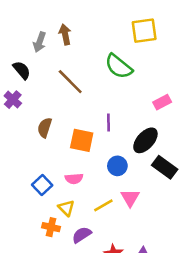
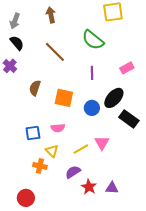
gray arrow: (40, 42) -> (15, 21), moved
purple line: (108, 122) -> (92, 73), moved
blue circle: (117, 166) -> (92, 108), moved
blue square: (42, 185) -> (33, 133), turned 35
purple semicircle: (82, 235) -> (73, 172), moved

